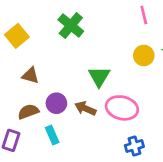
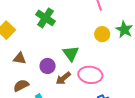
purple circle: (56, 103) -> (48, 66), moved
brown arrow: (85, 108) -> (63, 78), turned -56

